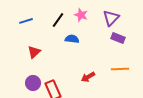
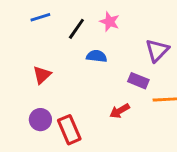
purple triangle: (111, 18) -> (157, 50), moved
blue line: (26, 21) -> (40, 17), moved
purple rectangle: (118, 38) -> (138, 81), moved

